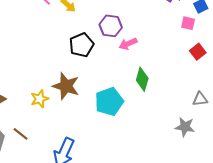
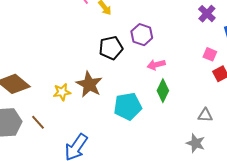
pink square: (188, 23) -> (210, 54), moved
pink arrow: (128, 44) -> (156, 65), moved
gray triangle: (200, 99) -> (205, 115), moved

